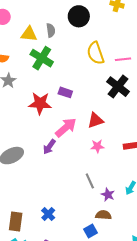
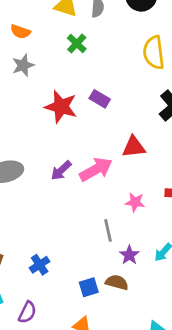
green cross: (42, 58) -> (77, 44), size x0.6
pink arrow: (66, 128) -> (96, 169), moved
pink star: (97, 146) -> (135, 202), moved
blue square: (91, 231) -> (89, 287), moved

